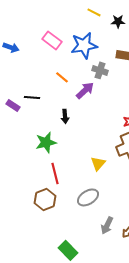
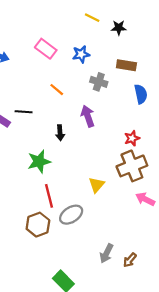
blue star: (84, 45) -> (81, 54), size x0.6
purple arrow: (85, 90) -> (88, 116), moved, turned -66
gray ellipse: (88, 197) -> (71, 215), moved

